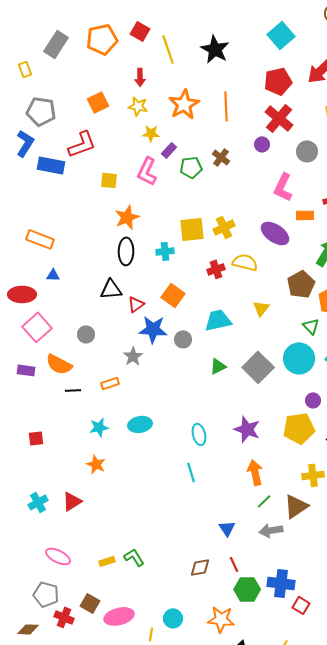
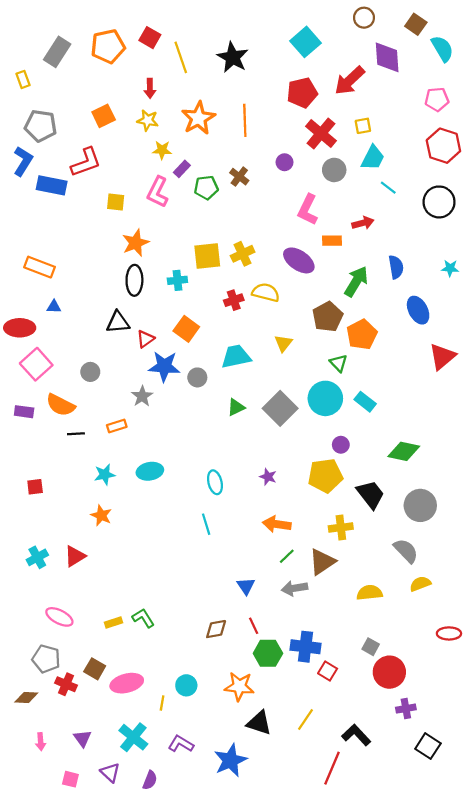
red cross: (279, 118) -> (321, 134), moved
purple star: (247, 429) -> (268, 477), size x0.6
orange arrow: (255, 472) -> (277, 524), turned -70

